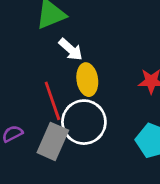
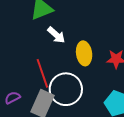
yellow ellipse: (87, 80) -> (84, 53), moved

